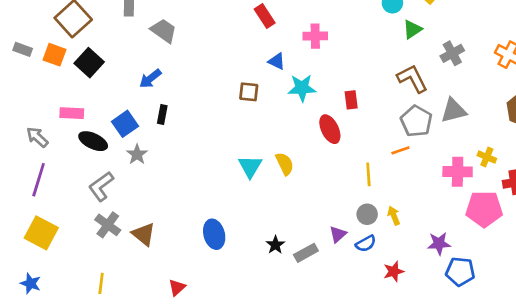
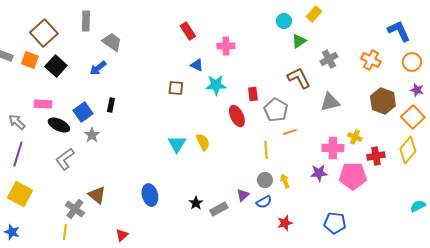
blue arrow: (150, 79) -> (98, 68), moved
gray pentagon: (416, 121) -> (276, 110), moved
gray cross: (108, 225) -> (75, 209), moved
purple star: (439, 244) -> (319, 173), moved

